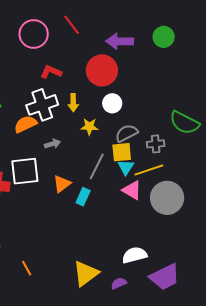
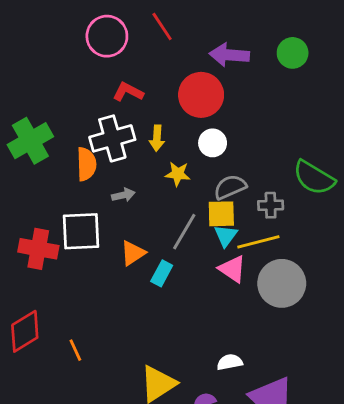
orange semicircle: (25, 124) -> (86, 164), turned 110
white semicircle: (135, 255) -> (230, 362), size x0.7
orange line: (27, 268) -> (75, 350), moved

